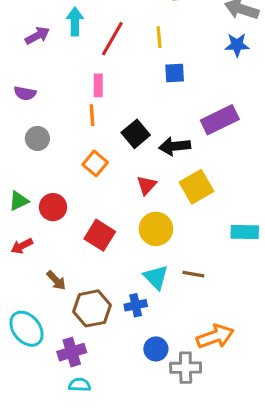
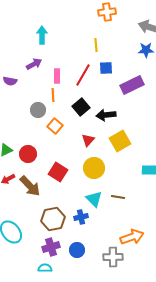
purple arrow: (37, 36) -> (34, 64), moved
red line: (112, 39) -> (83, 75), moved
purple rectangle: (220, 120) -> (132, 85), moved
gray circle: (37, 138) -> (38, 110), moved
brown arrow: (56, 280) -> (30, 186), moved, size x1.6
blue circle: (156, 349) -> (77, 250), moved
purple cross: (72, 352) -> (51, 247), moved

